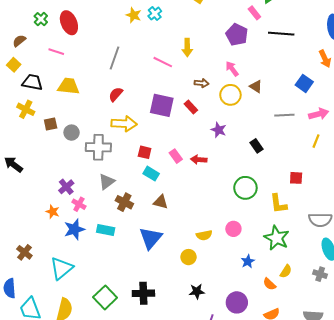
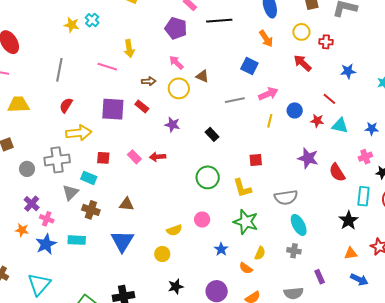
gray circle: (72, 133) -> (27, 169), moved
cyan rectangle: (151, 174) -> (89, 178), moved

